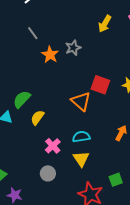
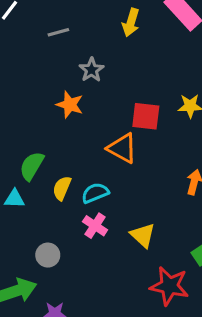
gray line: (33, 33) -> (58, 32), moved, turned -56
orange star: (50, 55) -> (70, 105), moved
cyan semicircle: (81, 137) -> (95, 193), moved
gray circle: (48, 173) -> (48, 255), moved

